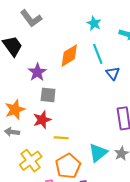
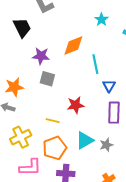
cyan line: (98, 54) -> (95, 64), moved
purple star: (37, 72) -> (41, 56), turned 30
blue triangle: (113, 73) -> (109, 86), moved
red star: (42, 120) -> (76, 105), moved

